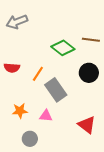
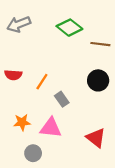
green diamond: (63, 48) -> (69, 28), moved
gray rectangle: (56, 90) -> (62, 99), size x0.6
pink triangle: (46, 116) -> (51, 128), size x1.5

